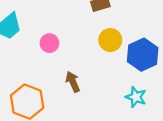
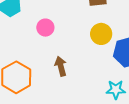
cyan star: (136, 97) -> (116, 90), turned -30

